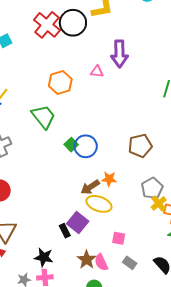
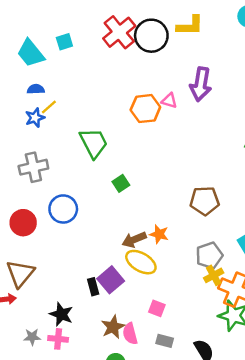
orange hexagon: (60, 83) -> (145, 109), moved
blue circle: (86, 146) -> (63, 209), moved
gray rectangle: (130, 263) -> (165, 341), turned -32

